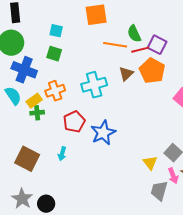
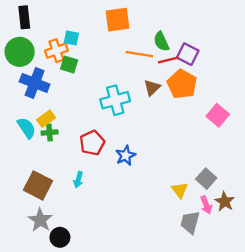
orange cross: (55, 91) -> (56, 51), moved
cyan semicircle: (13, 96) -> (26, 128), moved
blue star: (103, 133) -> (126, 156), size x0.7
gray star: (22, 199) -> (40, 220), moved

